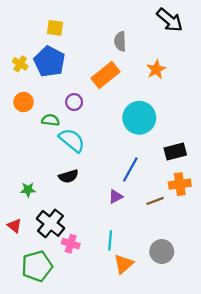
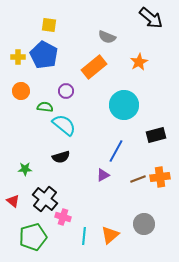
gray semicircle: (120, 41) -> (107, 37), turned -66
yellow cross: (20, 64) -> (18, 57), turned -32
orange cross: (180, 184) -> (160, 177), moved
cyan line: (110, 240) -> (84, 236), moved

